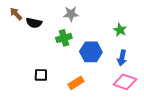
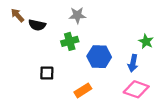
green star: (120, 30) -> (146, 41), moved
black square: (41, 75) -> (47, 73), moved

